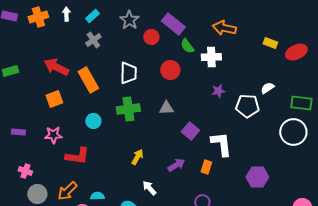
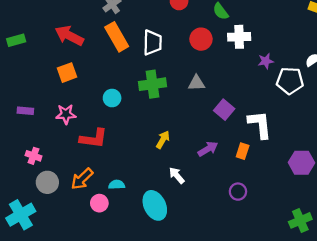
white cross: (211, 57) -> (239, 37), moved
orange rectangle: (88, 80) -> (117, 37), moved
purple star: (218, 91) -> (266, 61), moved

